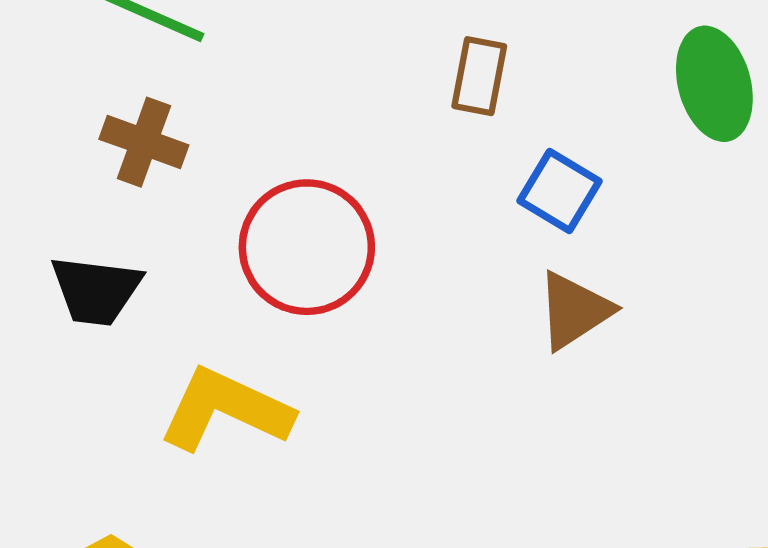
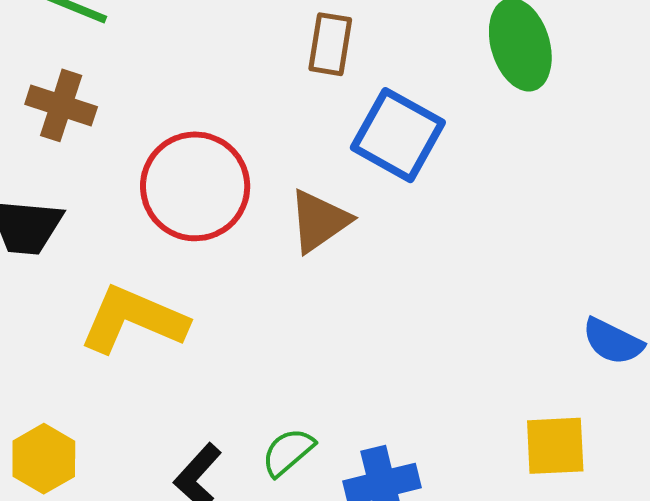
blue square: (560, 191) -> (398, 135), size x1.4
brown triangle: (574, 310) -> (319, 221), moved

